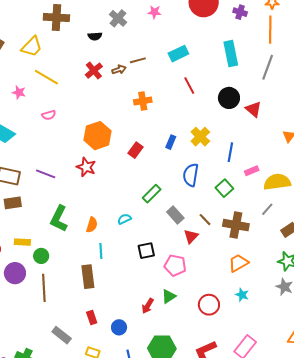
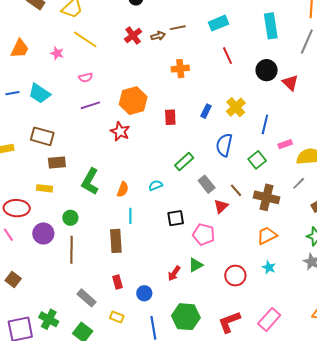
red rectangle: (135, 150) -> (170, 117), turned -42
purple line: (46, 174) -> (90, 105), moved, turned -42
brown rectangle: (13, 203) -> (57, 162), moved
yellow rectangle: (22, 242) -> (45, 188), moved

